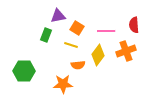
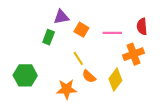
yellow line: (71, 45) -> (78, 58), moved, turned 40
yellow diamond: (98, 55) -> (115, 80), moved
orange semicircle: (78, 65) -> (89, 76), moved, turned 48

